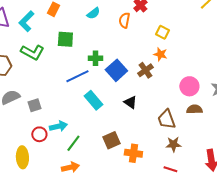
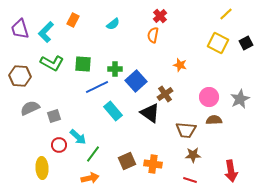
orange semicircle: (124, 20) -> (153, 35), moved
yellow square: (162, 32) -> (218, 43), moved, size x1.5
green square: (65, 39) -> (83, 64), moved
brown cross: (145, 70) -> (165, 94), moved
black triangle: (130, 102) -> (150, 113), size x1.5
brown trapezoid: (166, 119) -> (186, 130), turned -65
cyan arrow: (58, 126) -> (78, 137), turned 54
brown square: (111, 140) -> (127, 161), moved

